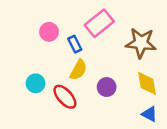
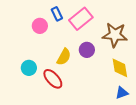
blue rectangle: (75, 44) -> (57, 14), moved
purple circle: (107, 87) -> (87, 50), moved
blue triangle: (150, 114) -> (122, 93), turned -48

